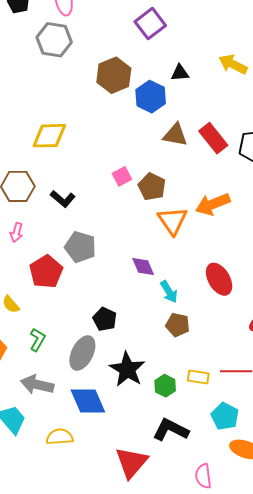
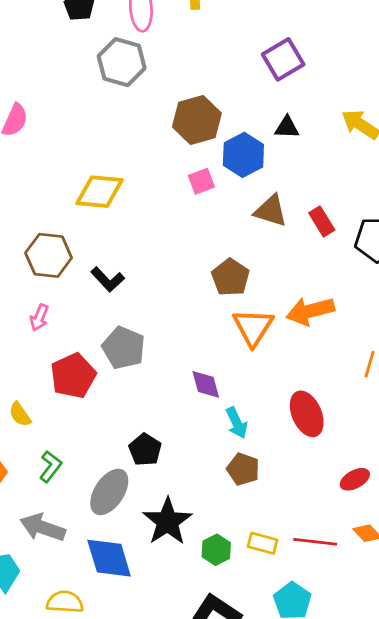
purple square: (150, 24) -> (283, 59), moved
red rectangle: (213, 138) -> (322, 221), size x0.7
pink square: (122, 176) -> (201, 181), moved

